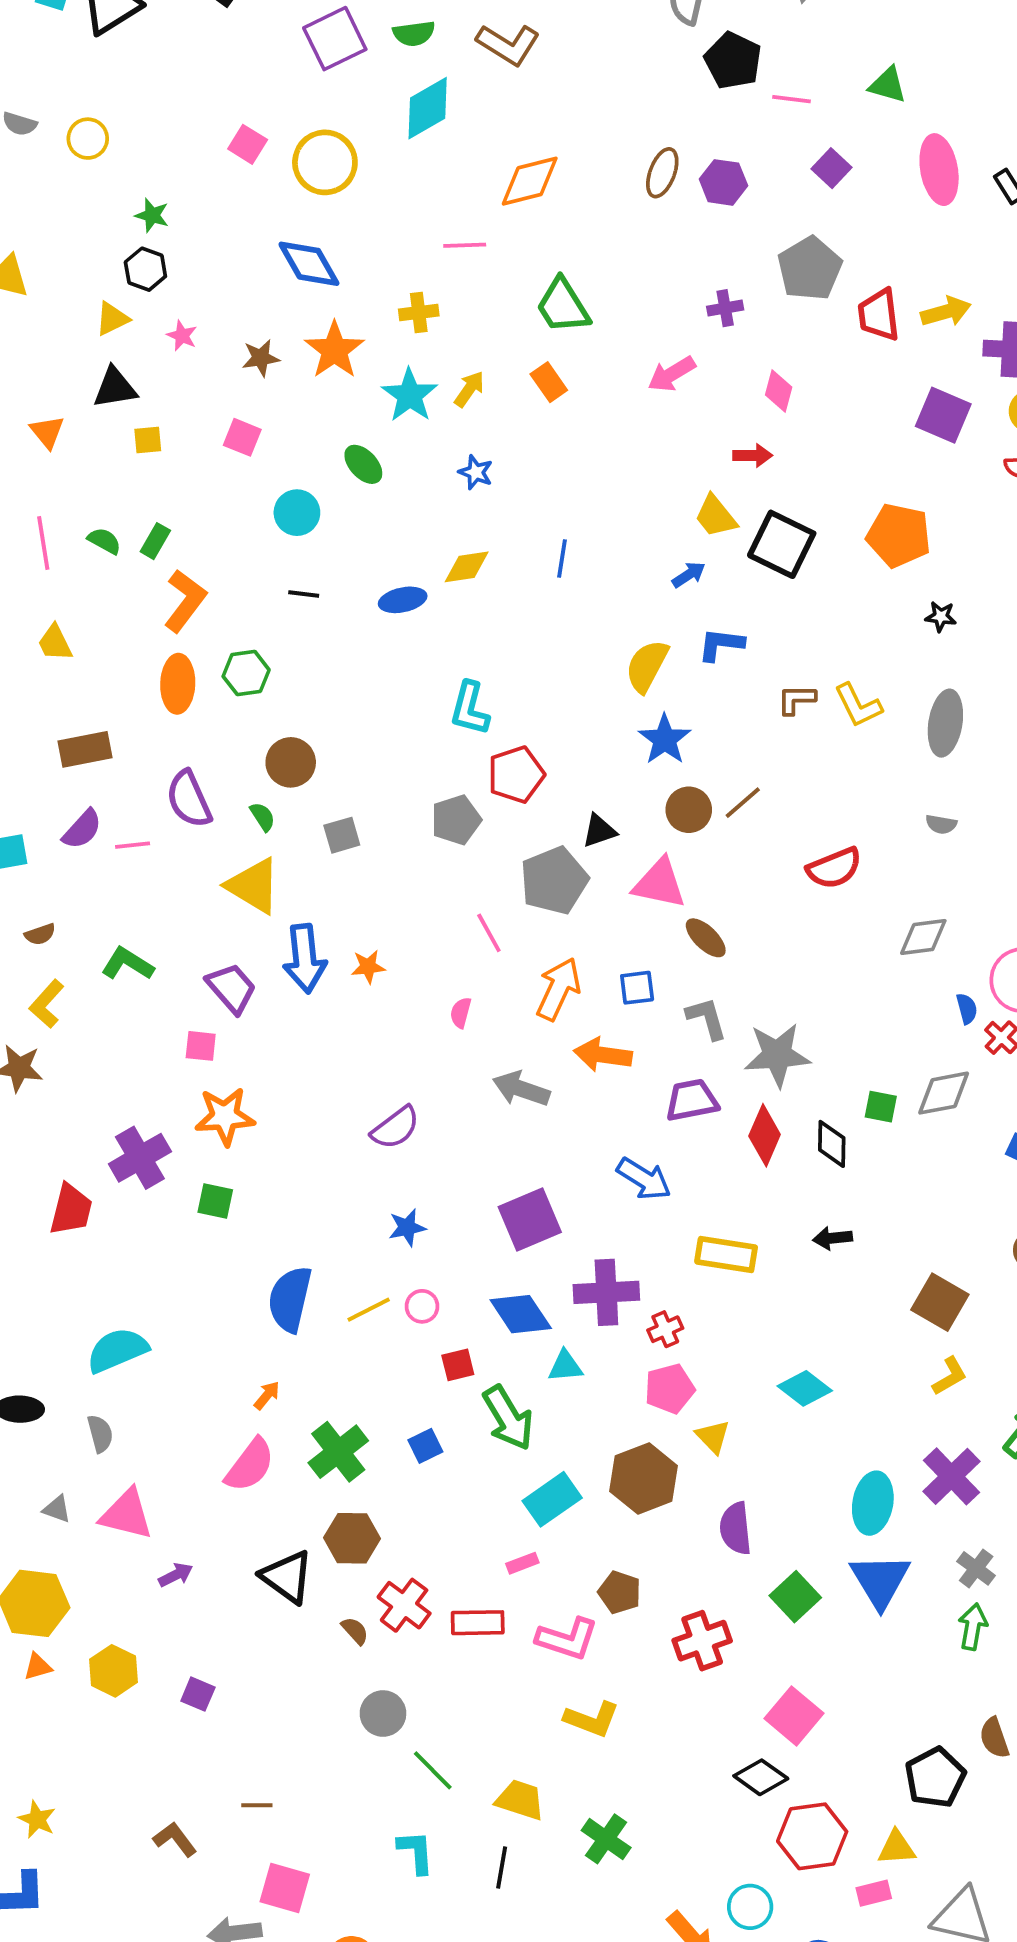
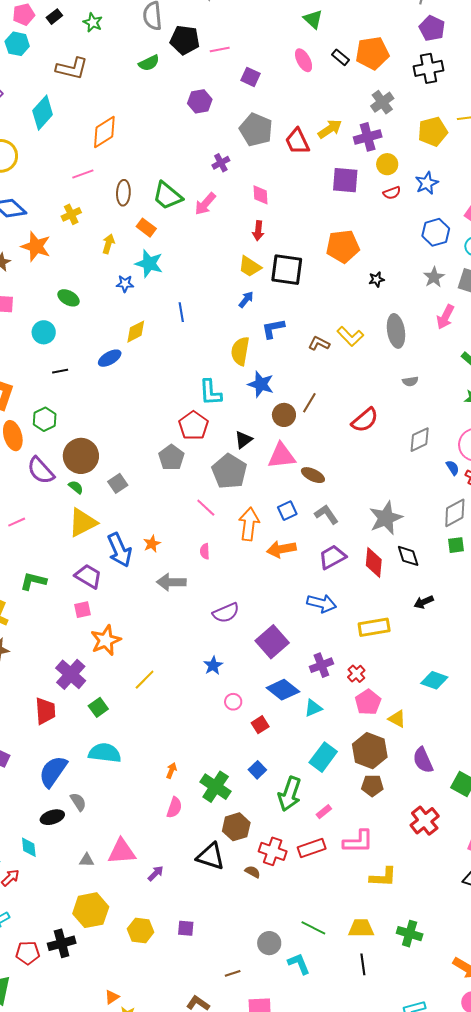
green semicircle: (414, 33) -> (149, 63), moved
green triangle: (888, 85) -> (313, 19), moved, turned 45
pink ellipse: (939, 170) -> (304, 60), size x0.7
brown ellipse: (662, 173) -> (123, 193), moved
green trapezoid: (563, 306) -> (167, 196), moved
cyan star: (410, 395) -> (149, 264), moved
red arrow: (753, 455) -> (258, 231), turned 114
brown L-shape: (796, 699) -> (319, 343), turned 45
cyan L-shape: (470, 708) -> (210, 392), moved
brown circle: (291, 762) -> (81, 456), size x1.4
purple semicircle: (189, 799) -> (41, 471), moved
yellow triangle: (254, 886) -> (83, 523), turned -40
gray star: (777, 1055) -> (386, 518), moved
gray arrow: (521, 1089) -> (171, 582), moved
green square: (881, 1107) -> (456, 545), moved
purple semicircle: (395, 1128) -> (226, 613), moved, turned 32
green square: (215, 1201) -> (98, 707), moved, turned -30
purple cross: (606, 1292) -> (321, 665), size x0.7
blue semicircle: (290, 1299) -> (53, 771), moved, turned 40
yellow line: (369, 1310) -> (145, 680), moved
cyan semicircle: (117, 1350) -> (105, 753), moved, turned 48
green arrow: (508, 1418) -> (290, 794), moved, turned 68
gray semicircle: (100, 1434) -> (78, 802), moved
pink semicircle: (250, 1465) -> (174, 808), size x0.7
cyan rectangle: (552, 1499) -> (323, 757), moved
brown pentagon: (620, 1592) -> (372, 786), moved
orange triangle: (38, 1667) -> (112, 997), moved
gray circle: (383, 1714) -> (269, 943), moved
cyan L-shape: (416, 1852) -> (299, 964), moved

